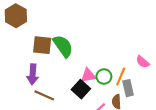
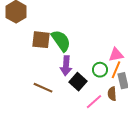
purple arrow: (33, 74) -> (66, 66), moved
pink triangle: (88, 75) -> (116, 55), moved

